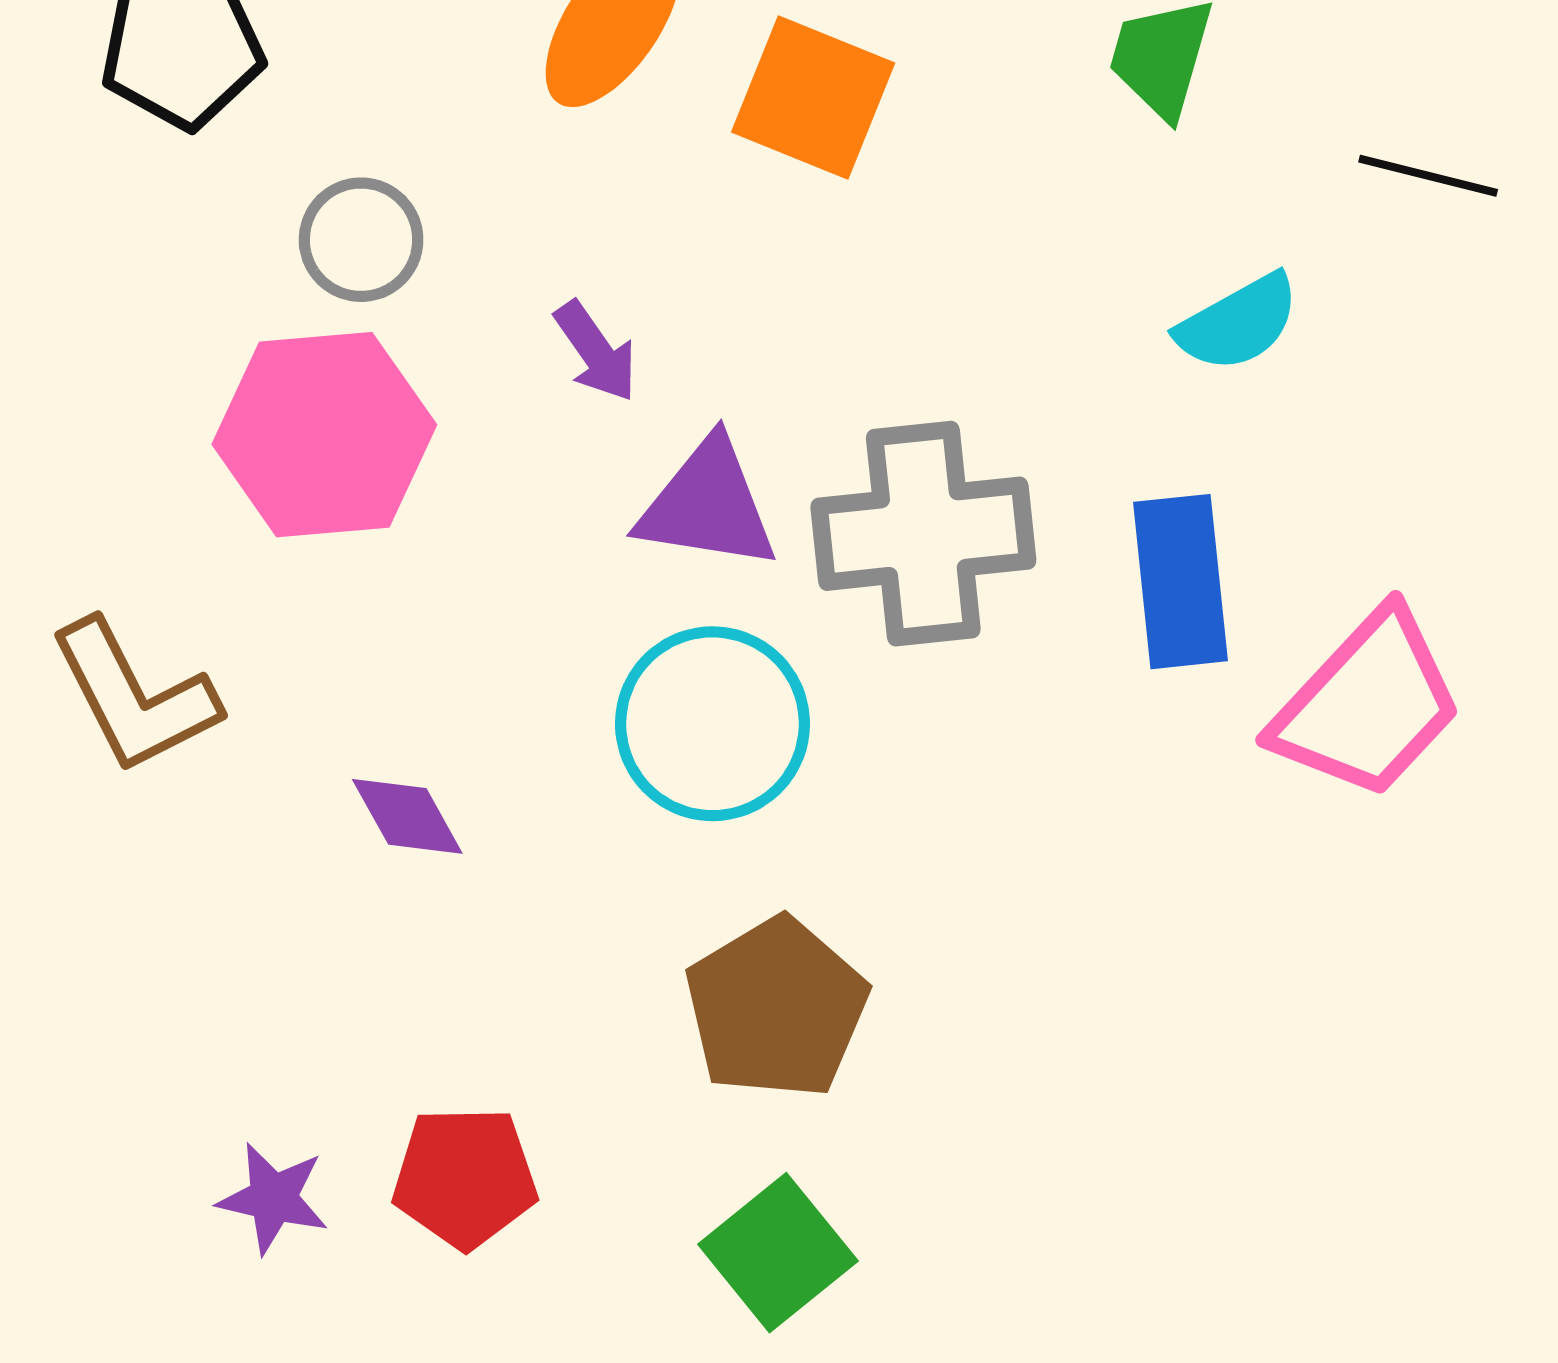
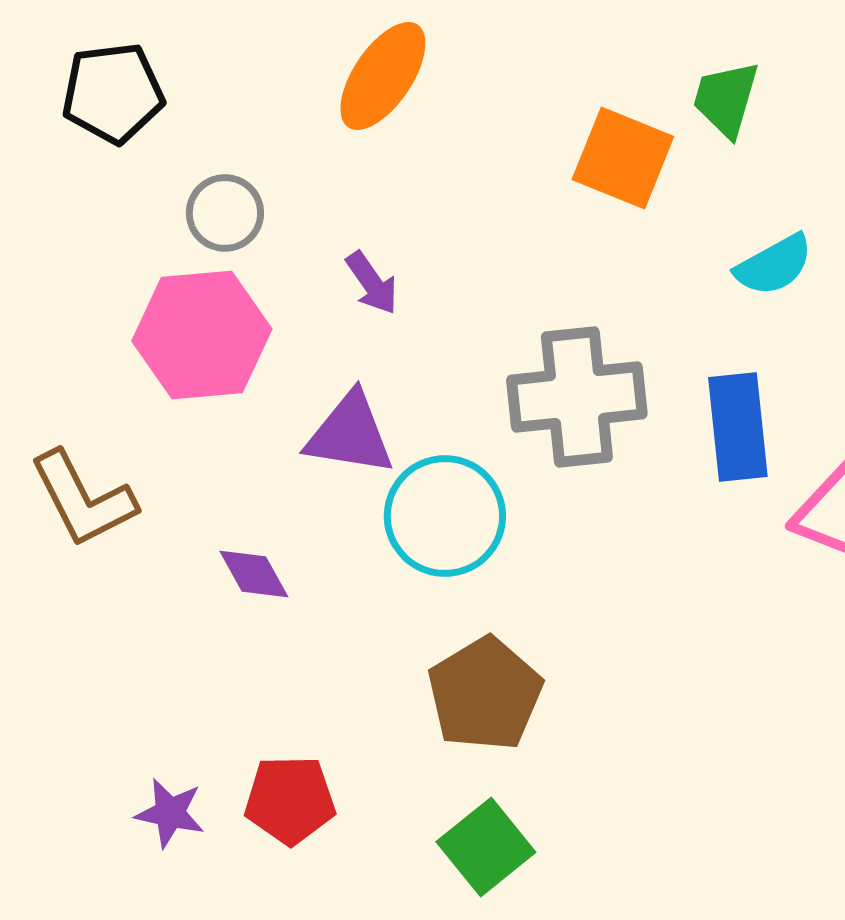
orange square: (813, 98) -> (623, 158), moved
purple triangle: (708, 505) -> (350, 434), moved

